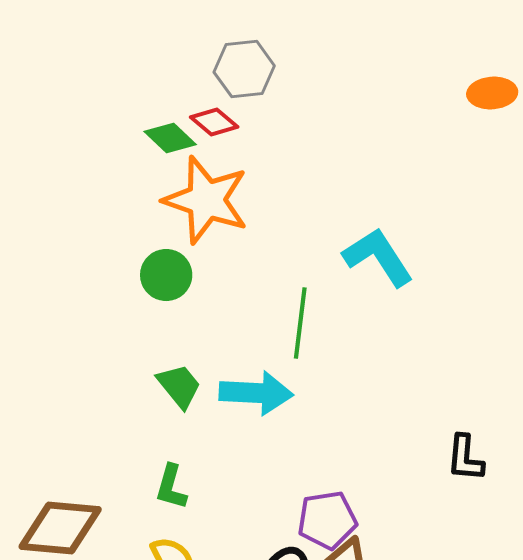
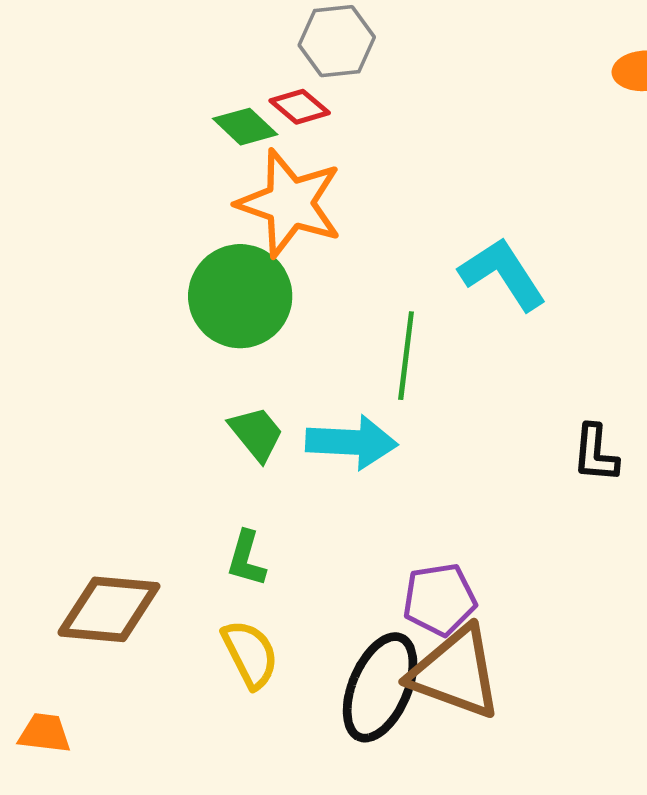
green circle: (166, 275) -> (240, 296), size x1.6
black L-shape: (465, 458) -> (595, 453), moved

